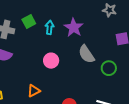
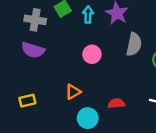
gray semicircle: (86, 54) -> (134, 44), turned -132

